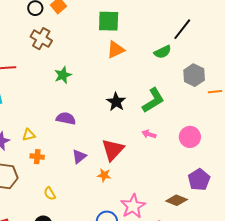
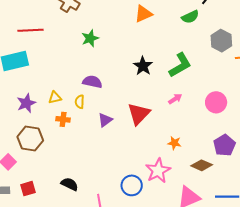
pink arrow: (149, 134) -> (175, 99), turned 128
orange star: (104, 175) -> (174, 143), moved
yellow semicircle: (50, 194) -> (80, 102), moved, turned 32

